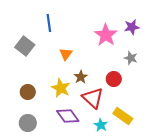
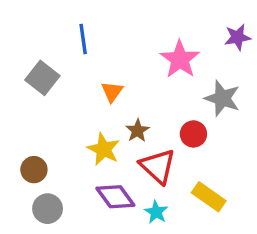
purple star: (132, 27) -> (238, 37), moved
gray star: (131, 58) -> (222, 98), size x1.5
brown circle: (28, 92) -> (34, 170), moved
cyan star: (101, 125) -> (156, 212), moved

